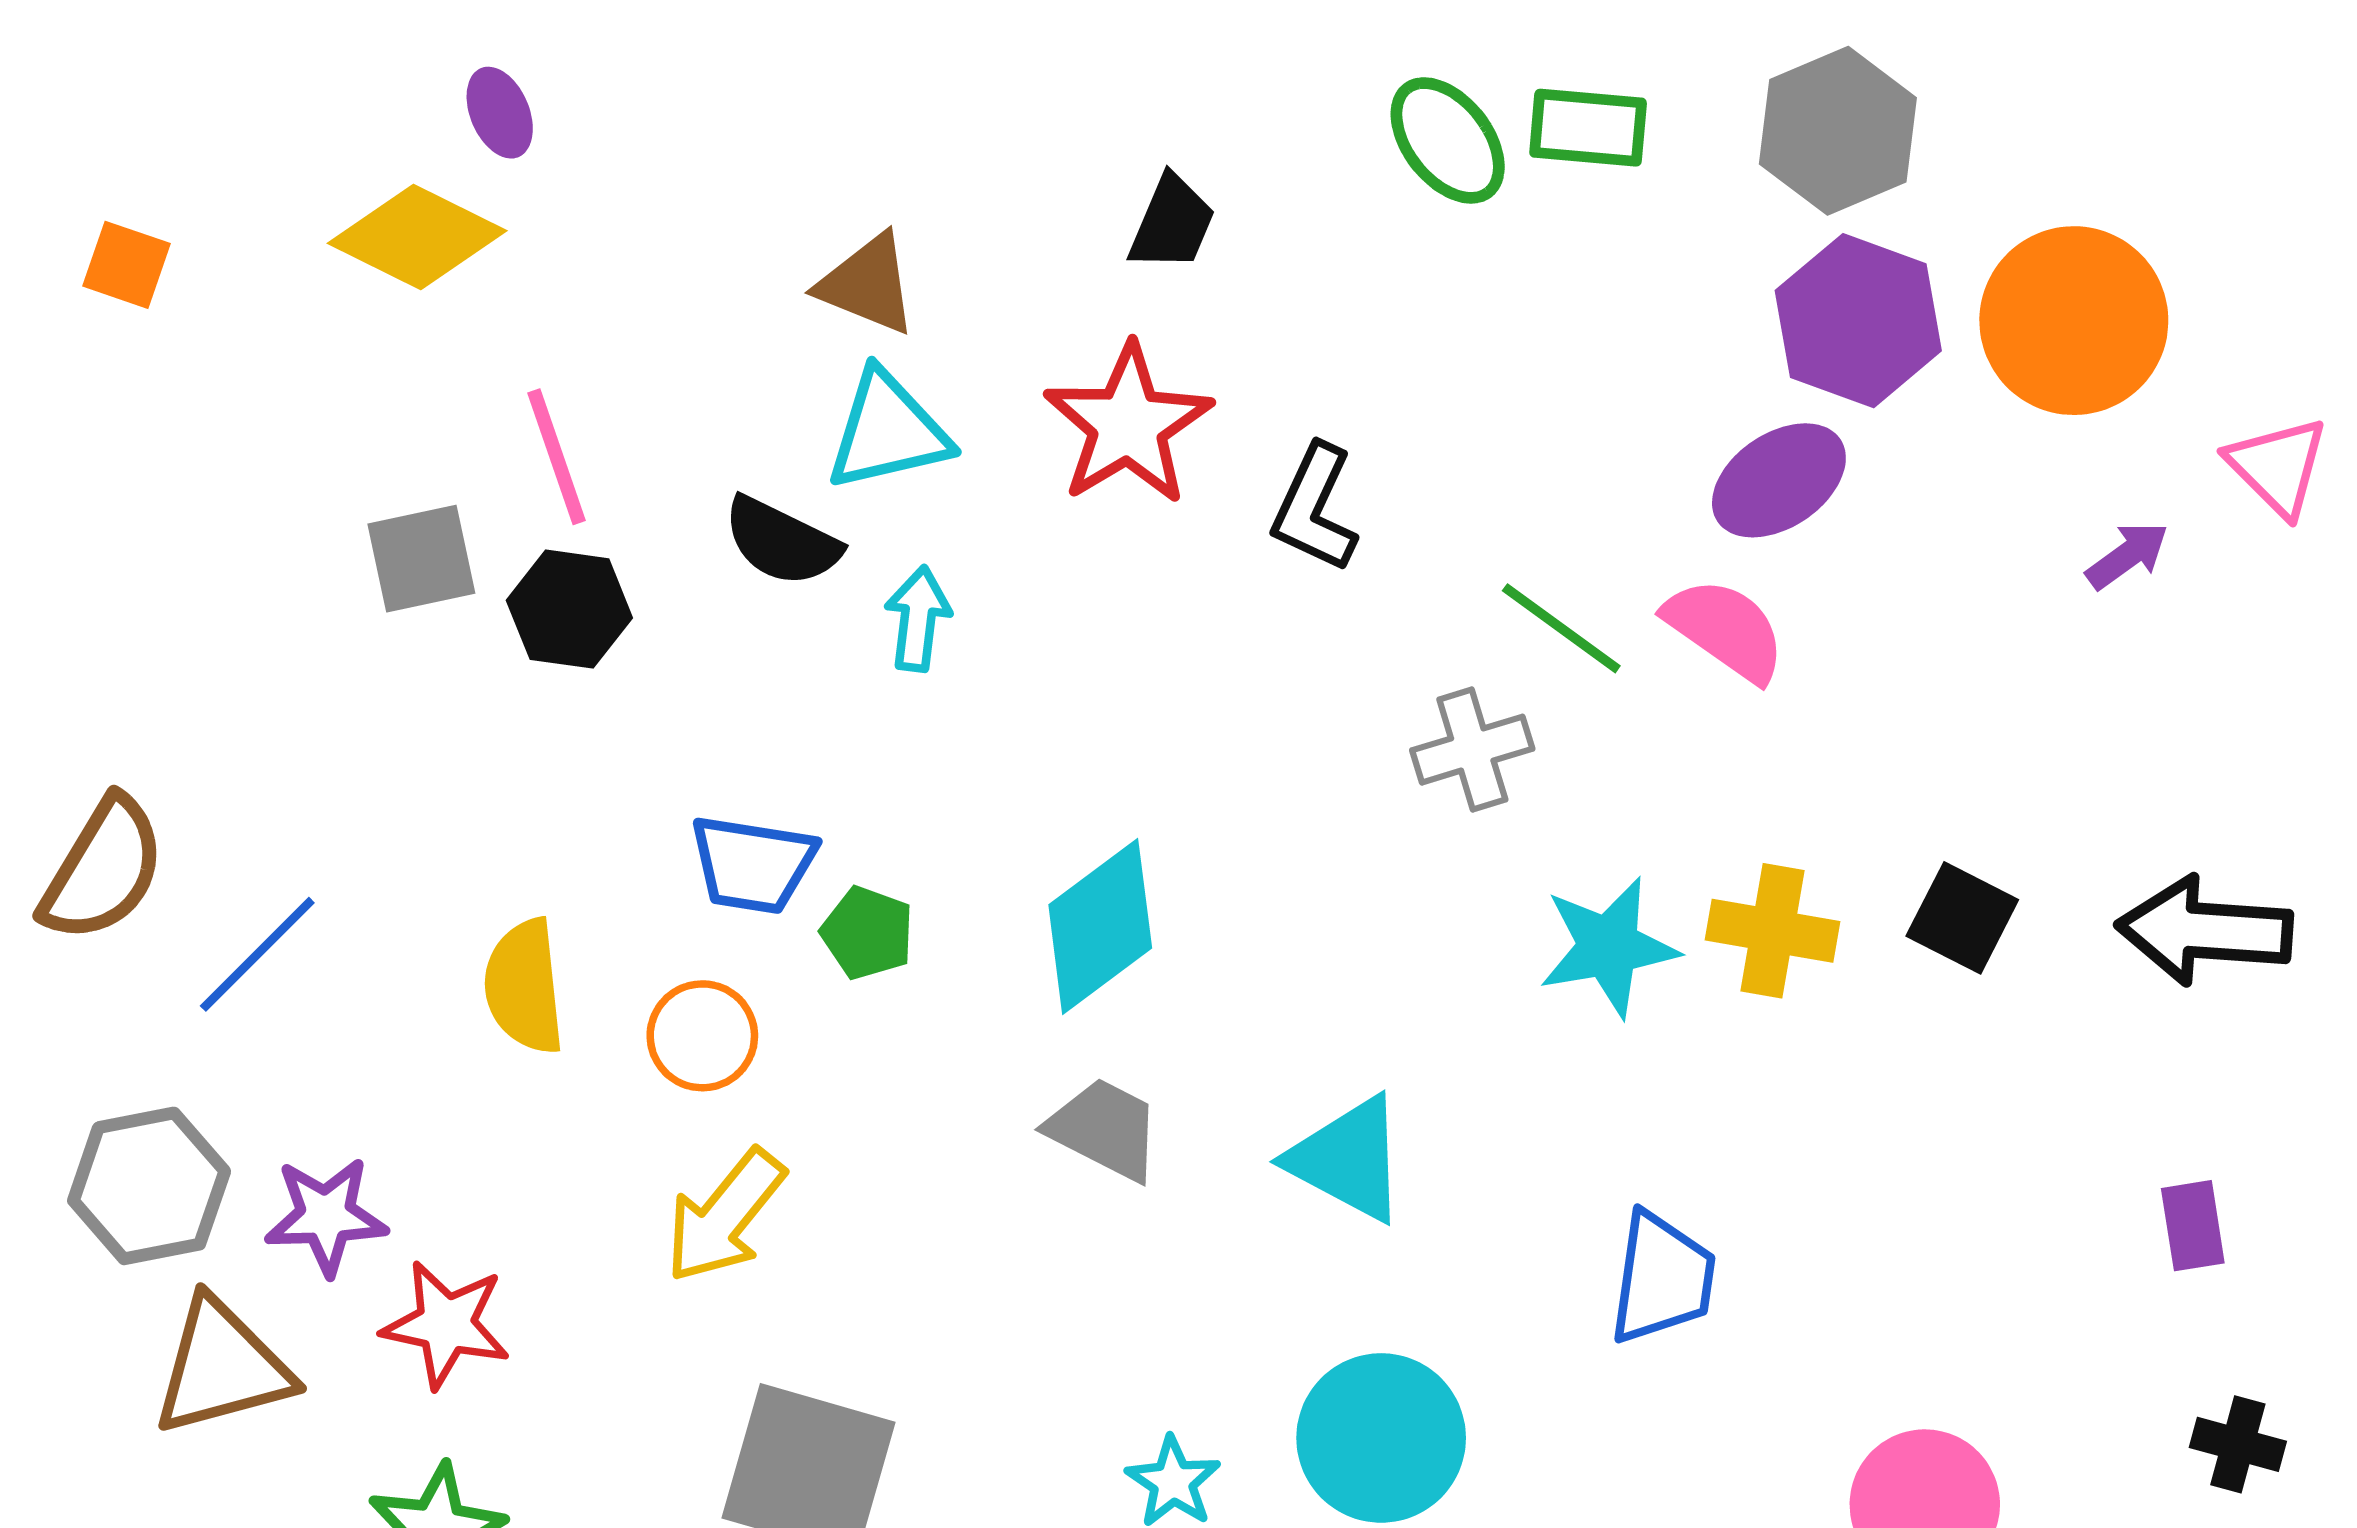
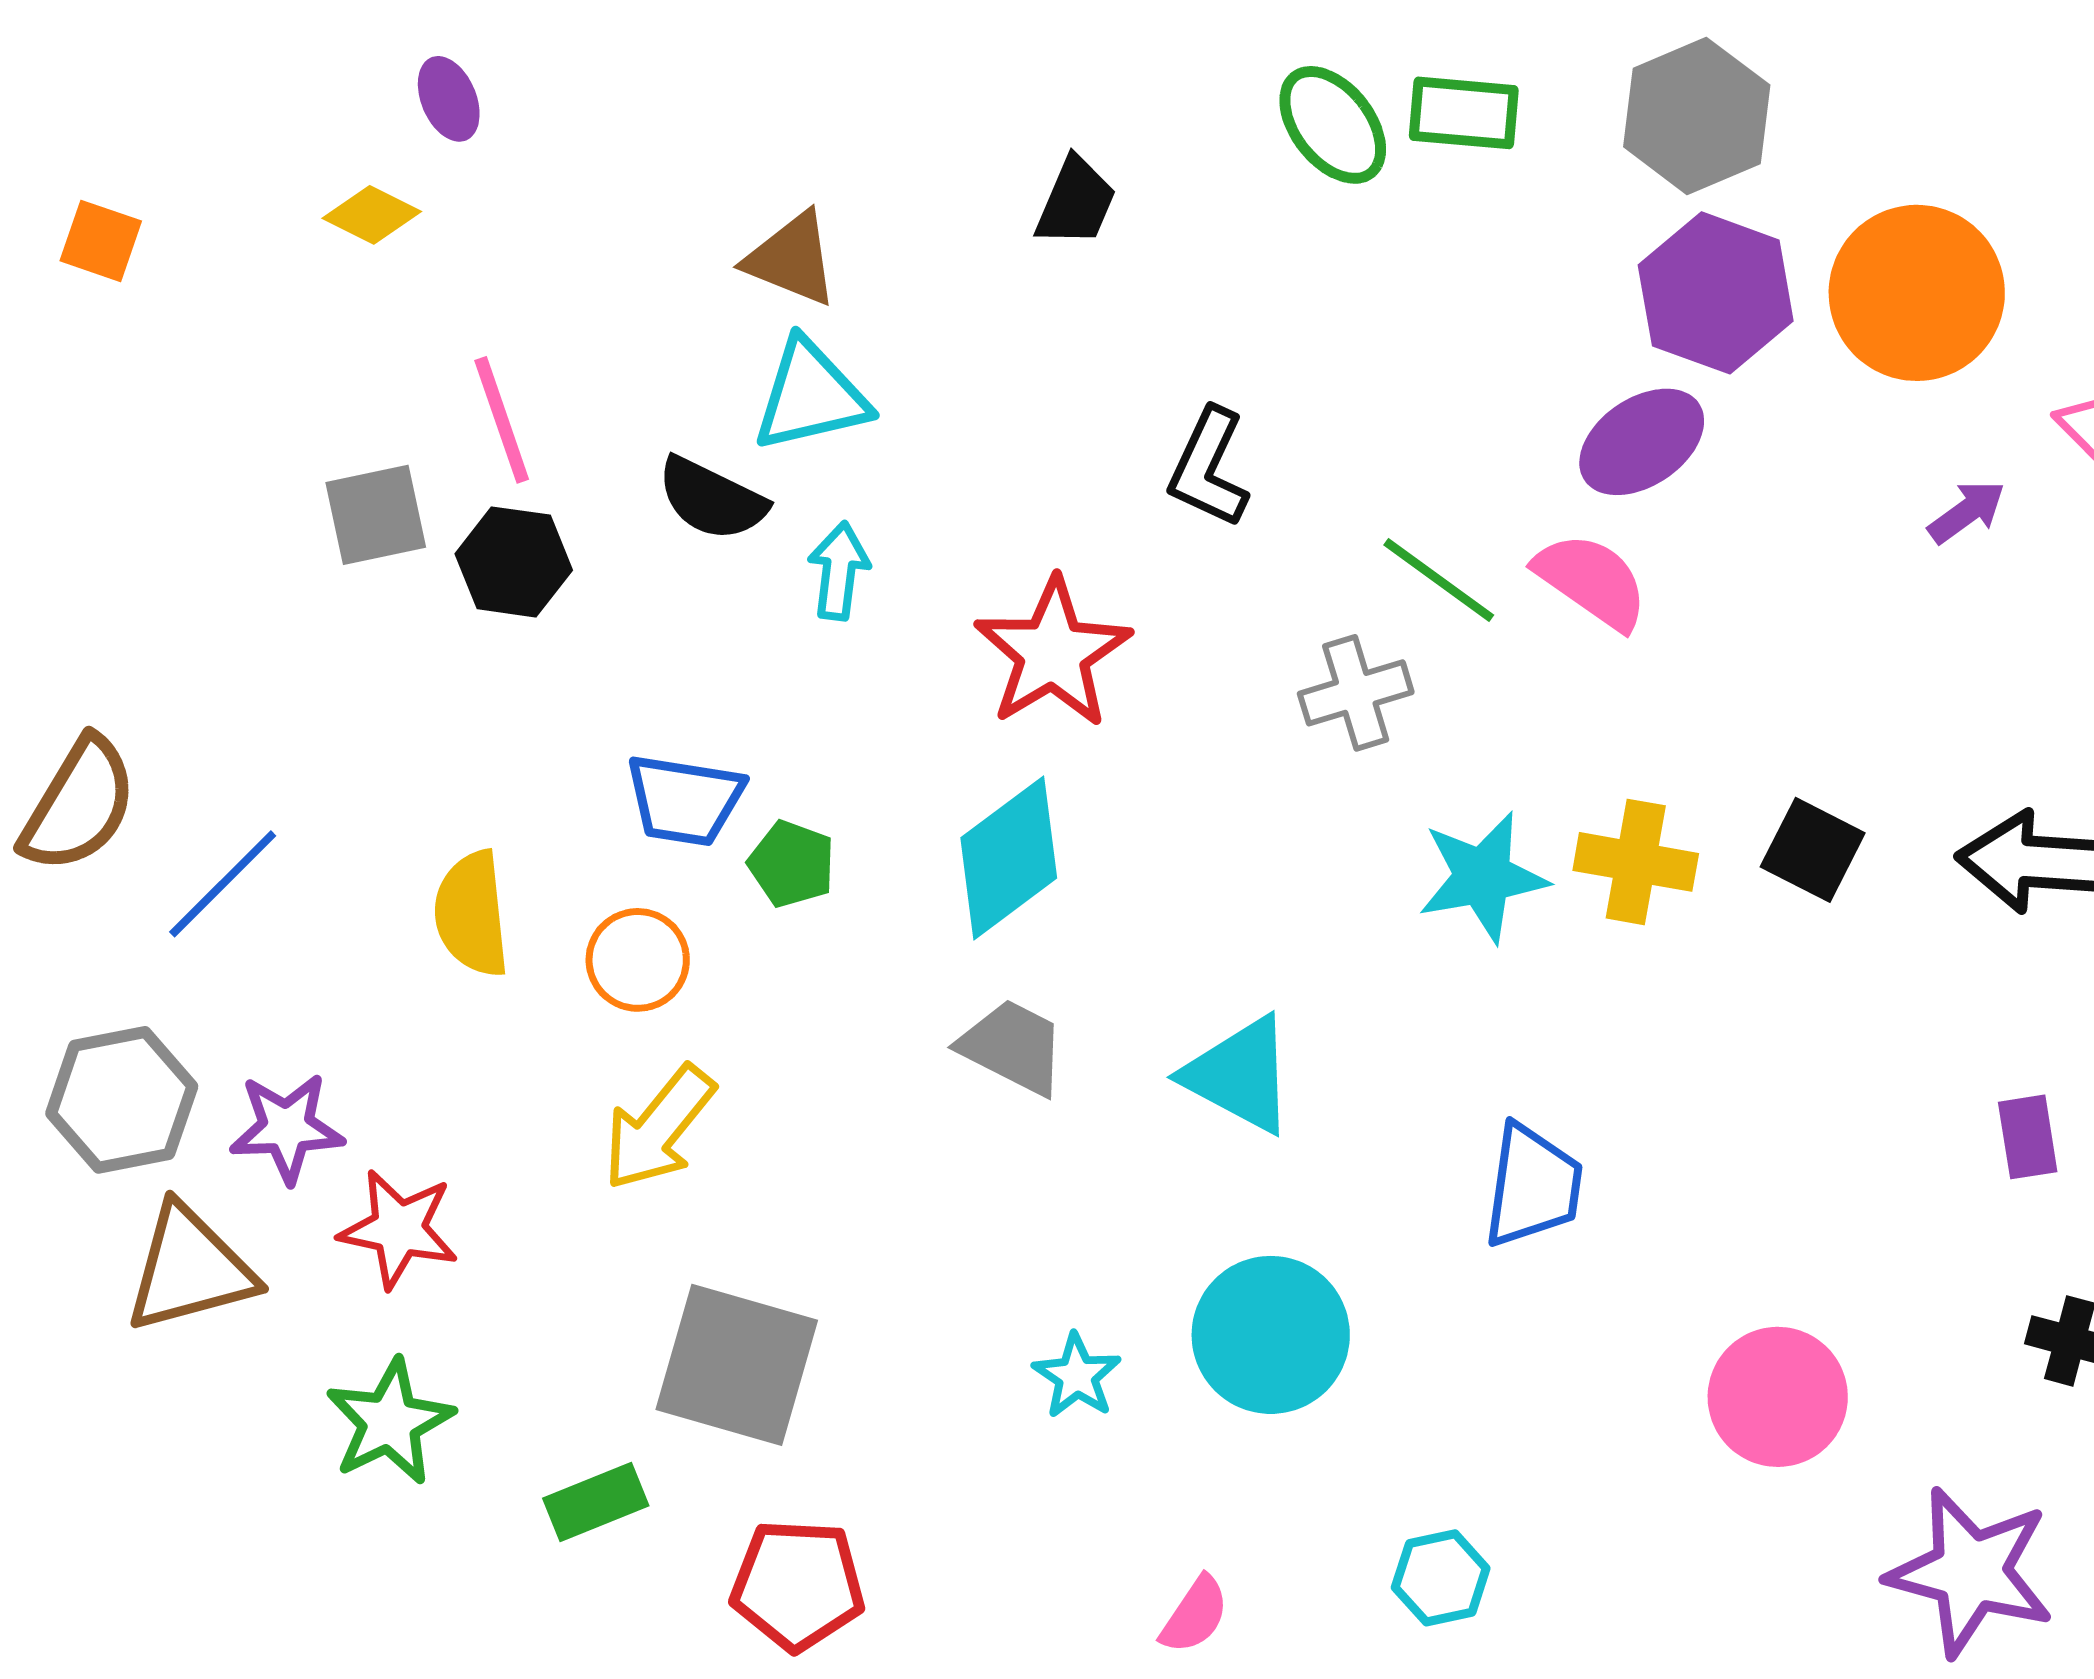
yellow diamond: (417, 237) -> (372, 215), size x0.6
red star: (1128, 425) -> (1053, 653), moved

